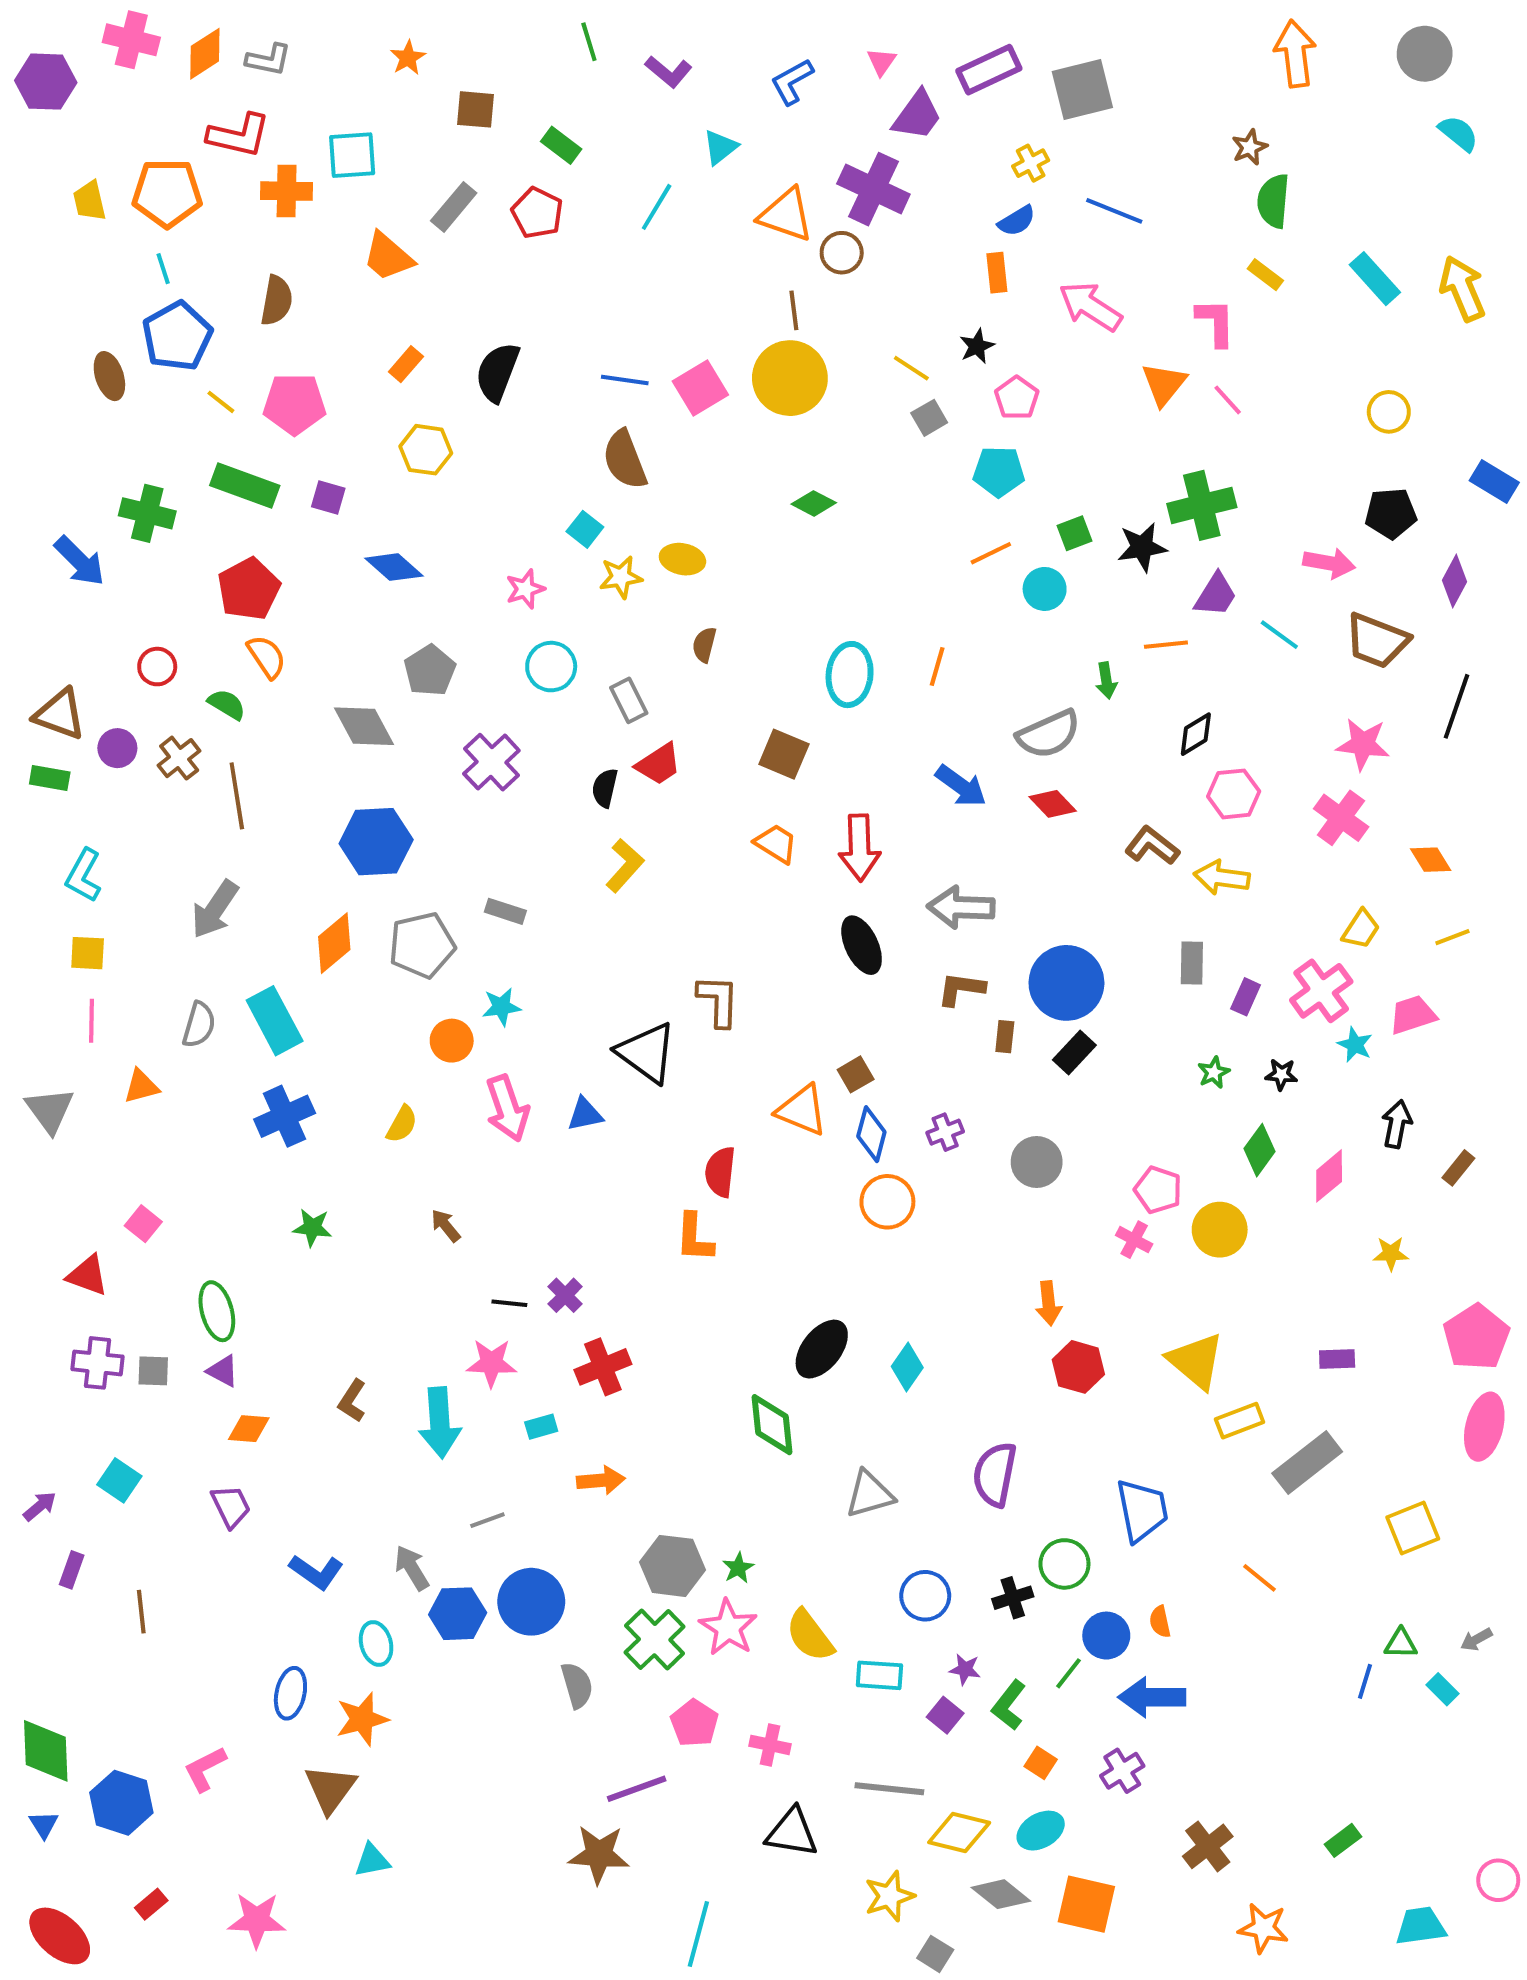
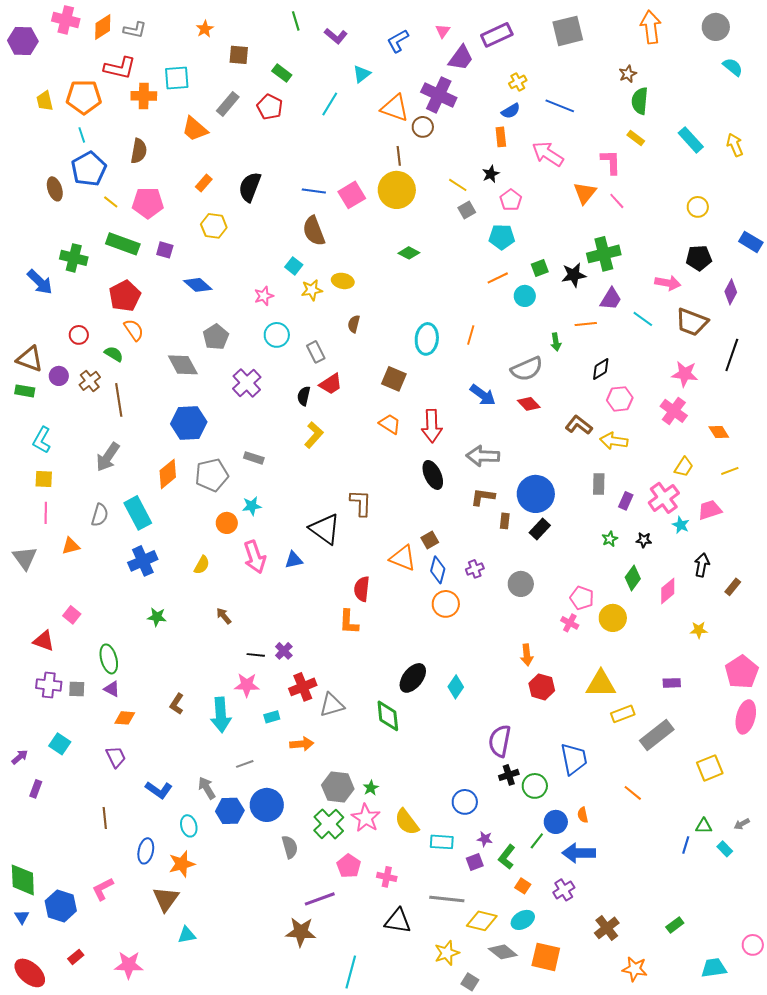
gray square: (1082, 90) -> (568, 31), moved
yellow arrow: (1462, 289) -> (735, 145), size x0.7
yellow triangle: (1196, 1361) -> (601, 684), turned -40
gray triangle: (869, 1494) -> (332, 705), moved
black cross: (1013, 1598) -> (509, 775), moved
brown line: (141, 1612) -> (105, 818), moved
purple square: (945, 1715) -> (475, 862), turned 30

